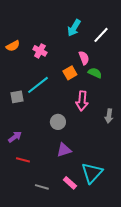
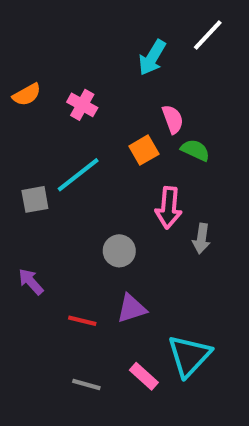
white line: (101, 35) -> (208, 35), moved
gray arrow: (109, 116) -> (202, 239), moved
purple arrow: (15, 137) -> (31, 282), turned -96
red line: (23, 160) -> (82, 321), moved

